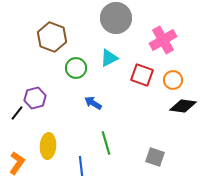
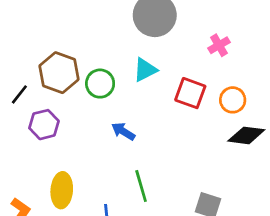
brown hexagon: (52, 37) -> (59, 73), moved
pink cross: (163, 40) -> (219, 45), size x0.6
black line: (17, 113) -> (19, 94), moved

